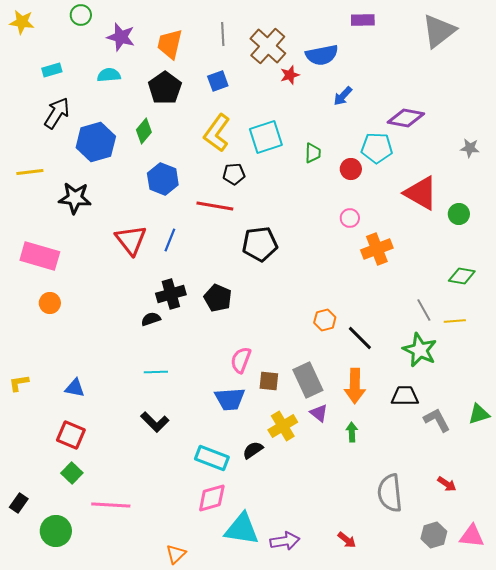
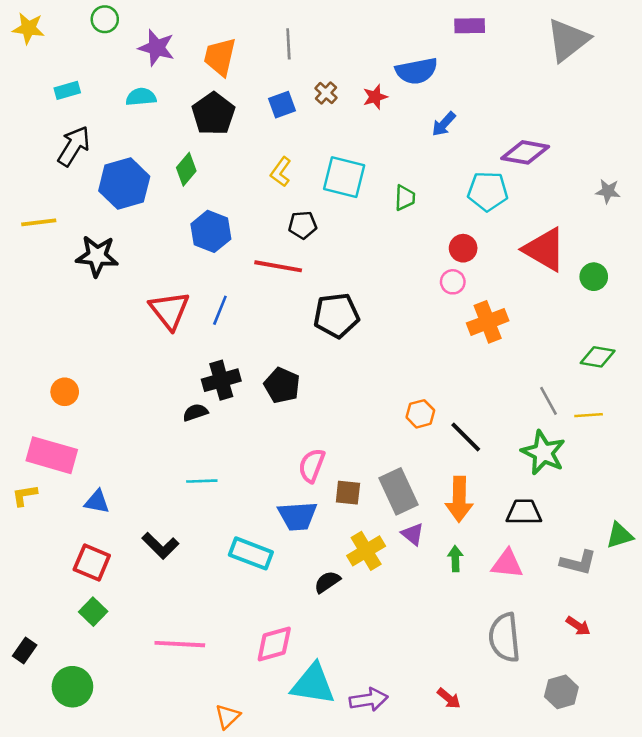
brown cross: (268, 46) -> (326, 93), moved, size x0.5
yellow L-shape: (217, 133) -> (281, 172), size x0.6
cyan square: (266, 137) -> (344, 177), turned 32
red circle: (351, 169) -> (463, 248), moved
pink rectangle: (40, 256) -> (52, 455), moved
gray L-shape: (437, 420) -> (578, 563), moved, turned 132
black L-shape: (155, 422) -> (160, 546), moved
cyan rectangle: (212, 458) -> (251, 553), moved
pink line: (111, 505) -> (180, 644), moved
pink triangle: (472, 536) -> (507, 564), moved

